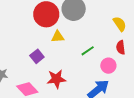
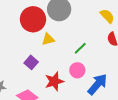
pink circle: (108, 66) -> (77, 70), moved

